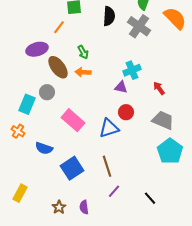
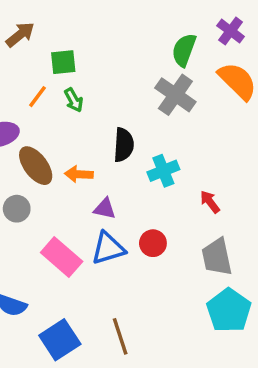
black semicircle: (109, 16) -> (124, 145), moved
green arrow: (83, 52) -> (74, 100), moved
purple triangle: (121, 87) -> (105, 209), moved
gray trapezoid: (163, 120) -> (217, 257), turned -125
blue triangle: (109, 128) -> (108, 248), moved

